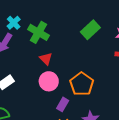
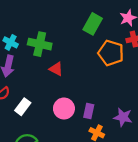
pink circle: (49, 81) -> (64, 109), moved
orange pentagon: (82, 84) -> (111, 53), moved

